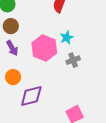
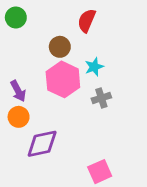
brown circle: (11, 26) -> (60, 47), moved
purple arrow: (12, 48) -> (18, 91), moved

